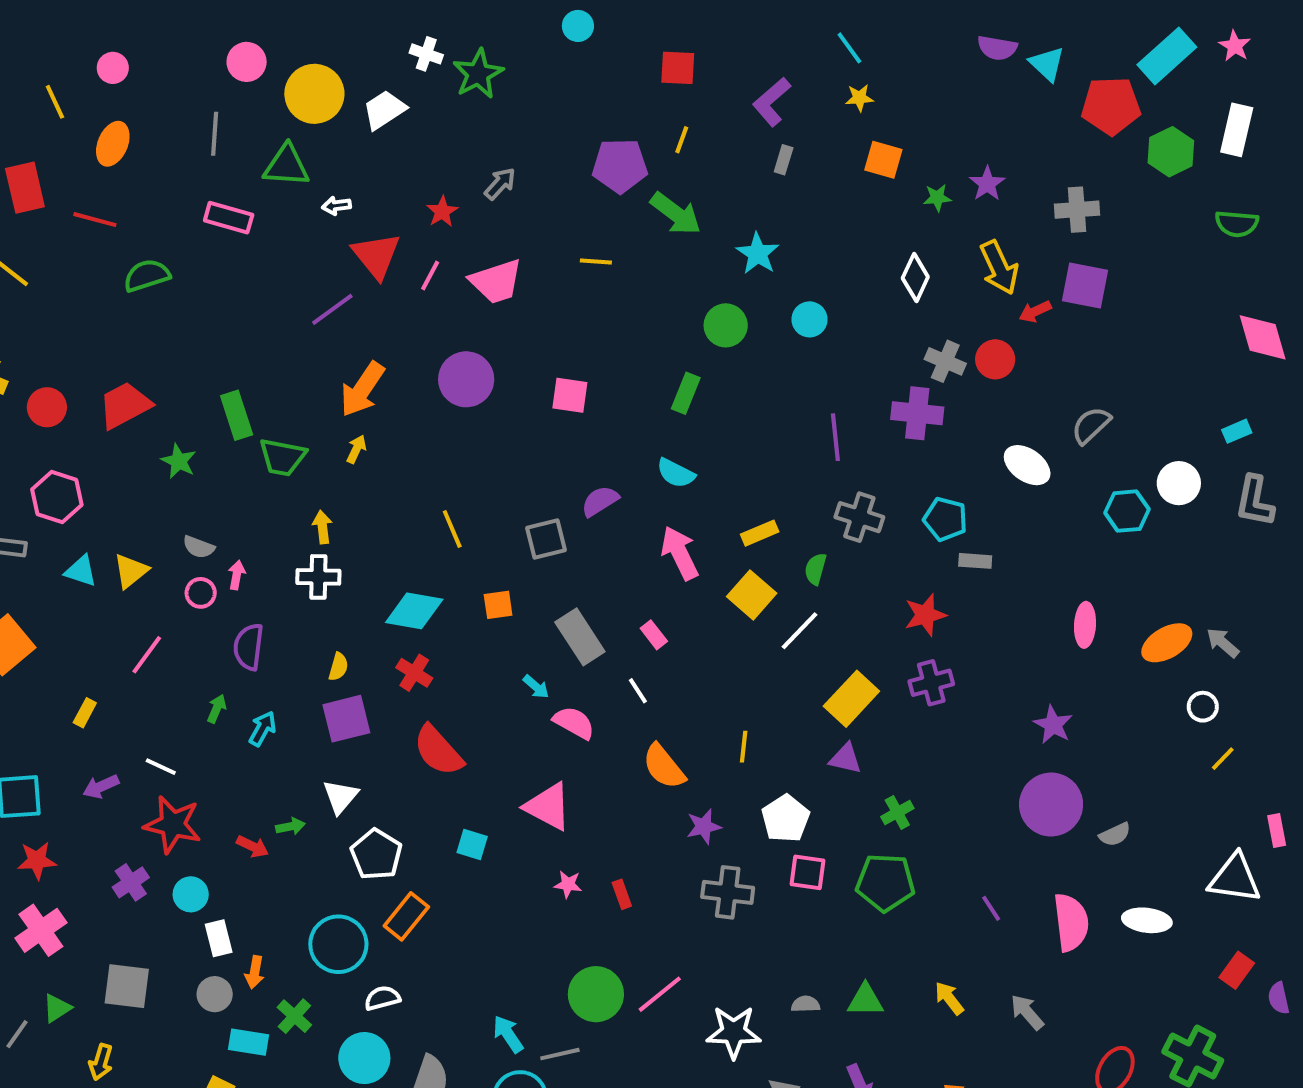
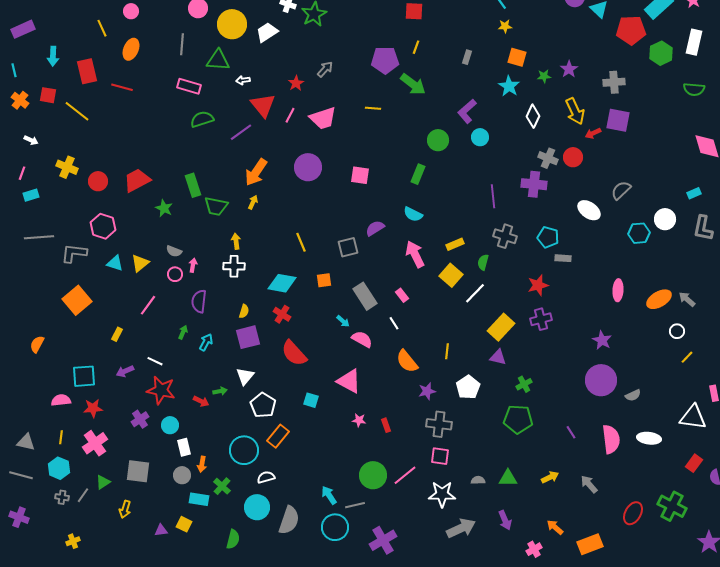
purple L-shape: (772, 102) -> (467, 111), moved
cyan star: (758, 254) -> (509, 86), moved
green semicircle: (147, 275) -> (202, 119), moved
pink square: (808, 872) -> (440, 456), moved
yellow arrow: (949, 998) -> (550, 477), turned 102

